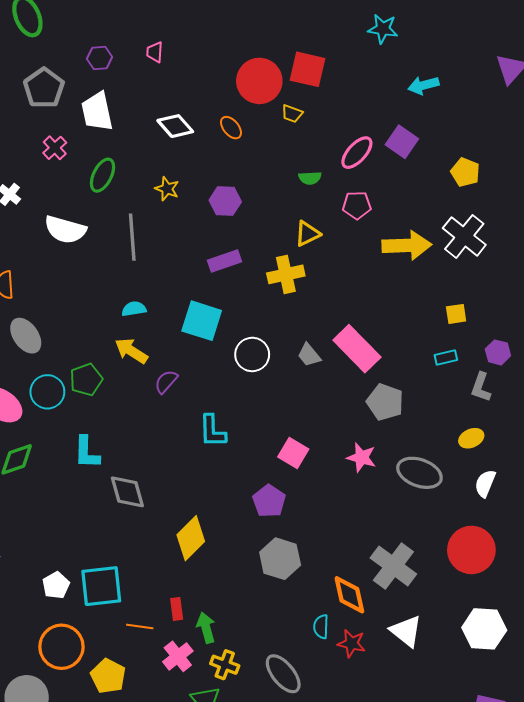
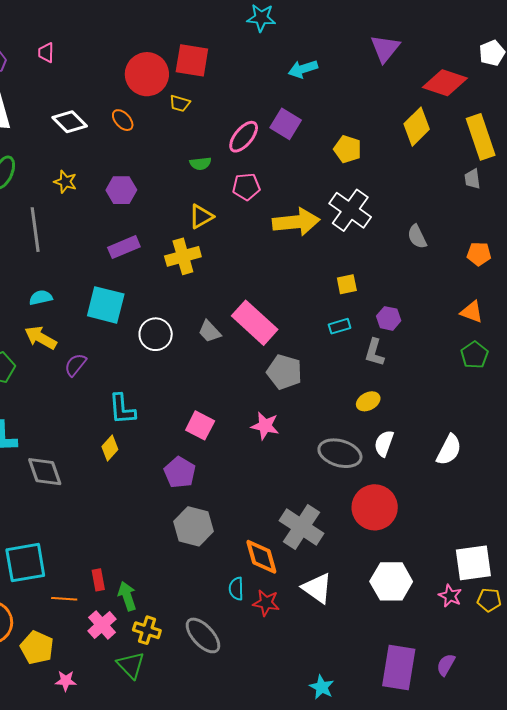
gray ellipse: (419, 473) -> (340, 453), moved
yellow diamond: (191, 538) -> (110, 448), moved, size x0.6

